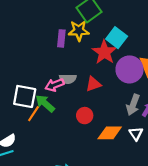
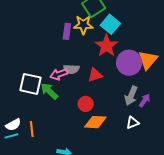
cyan square: (117, 38) -> (110, 24), moved
orange line: (33, 114) -> (32, 129), moved, turned -42
orange diamond: (110, 133) -> (95, 122), moved
white triangle: (136, 134) -> (133, 123), turned 40

